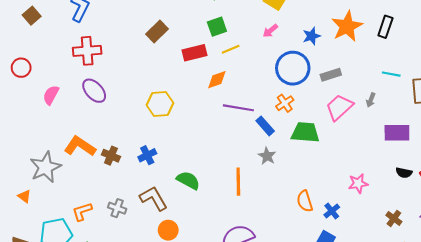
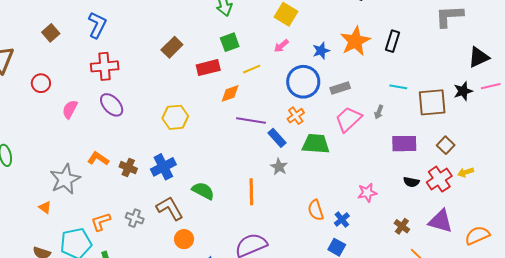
yellow line: (231, 49) -> (252, 69), moved
orange L-shape: (80, 146) -> (98, 159), size x0.7
blue cross: (147, 155) -> (163, 167), size x1.4

